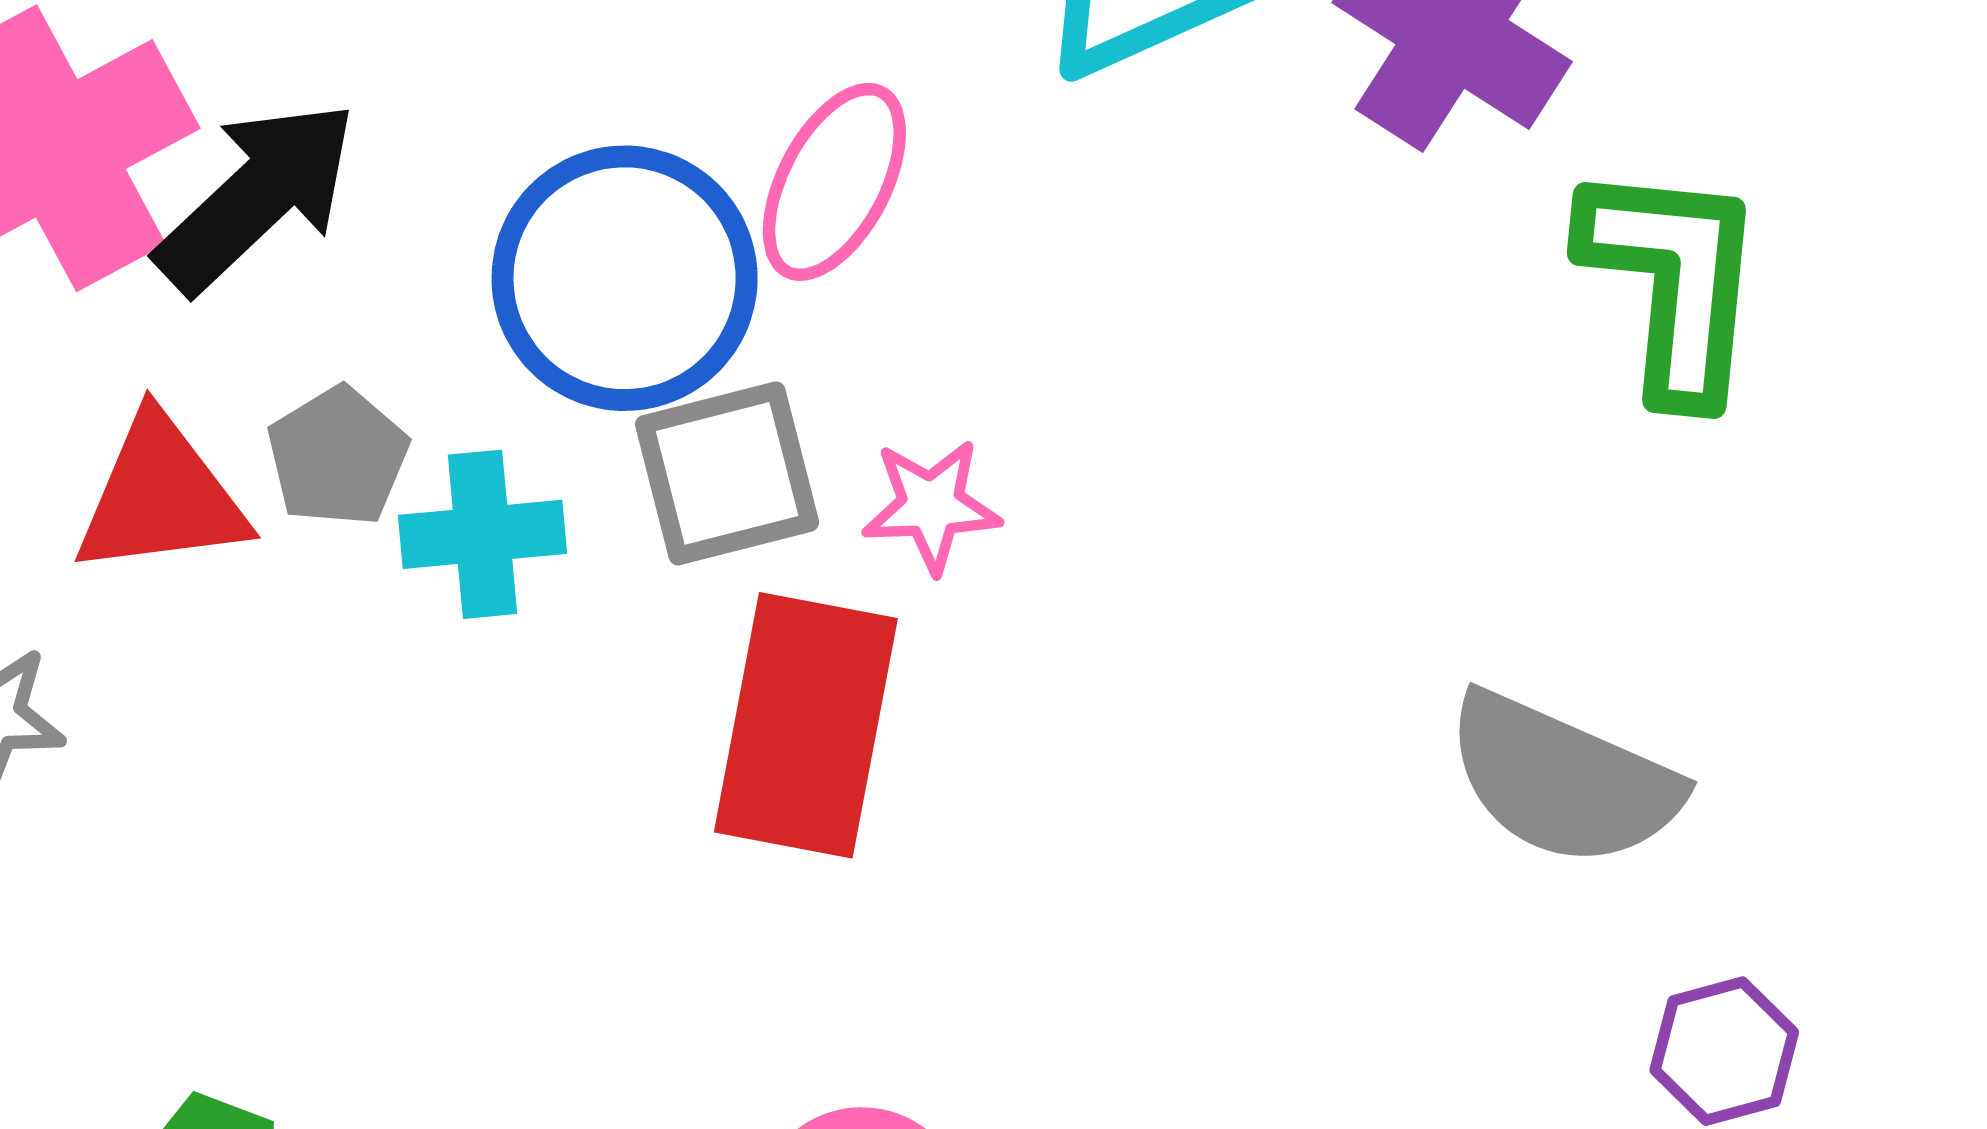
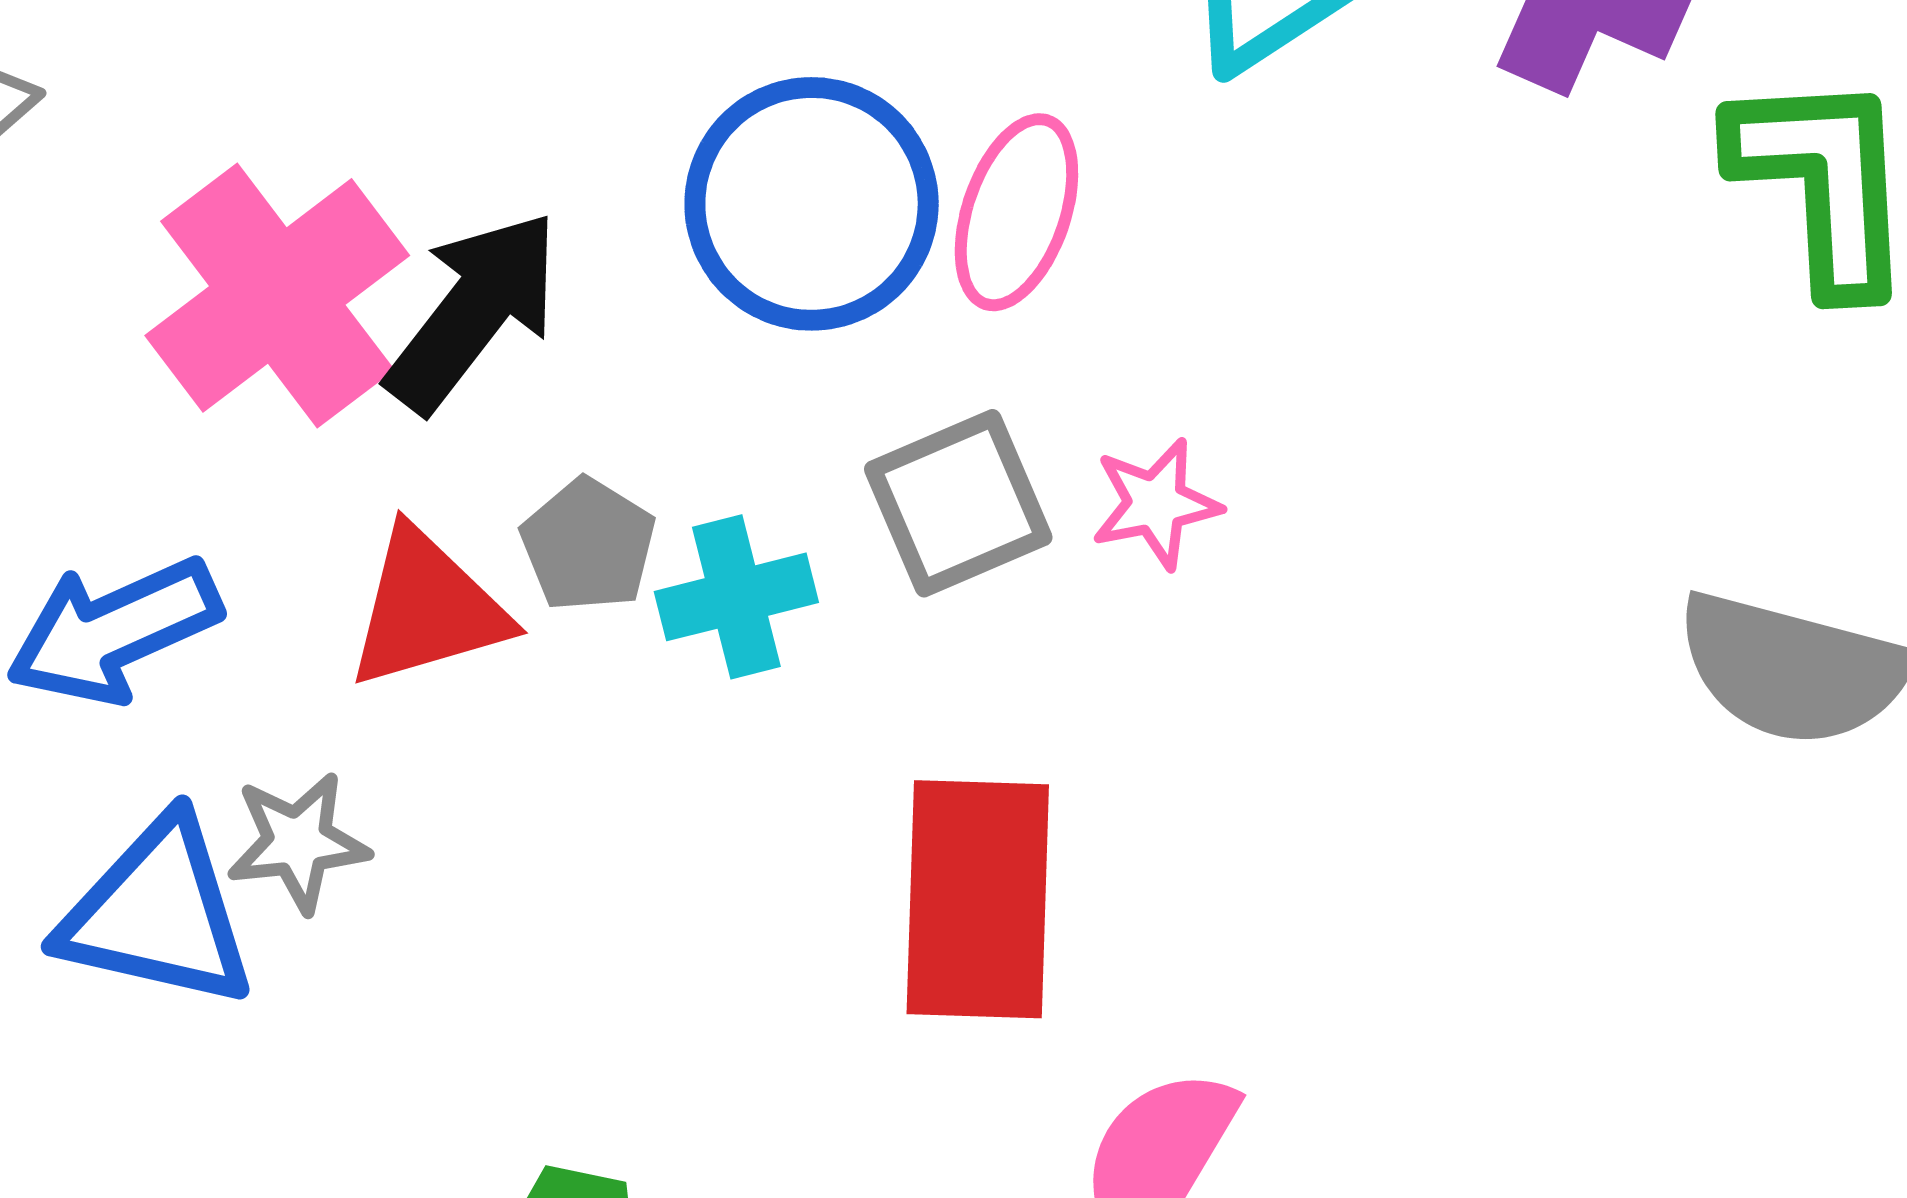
blue circle: (625, 278) -> (812, 204), moved
red rectangle: (806, 725) -> (978, 899), moved

